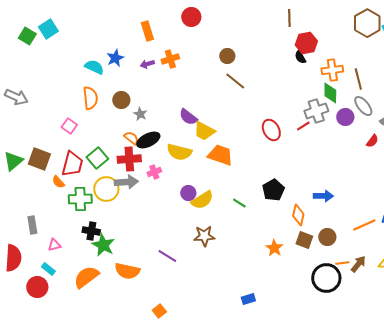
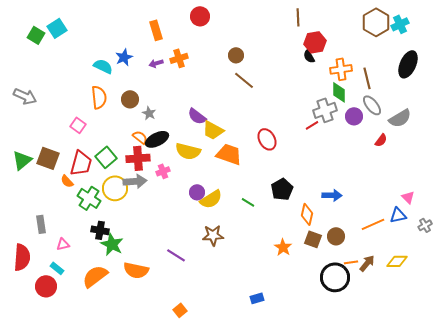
red ellipse: (271, 130) -> (267, 139), moved
green cross: (80, 199) -> (89, 198), turned 35
orange square: (159, 311) -> (180, 310), moved

